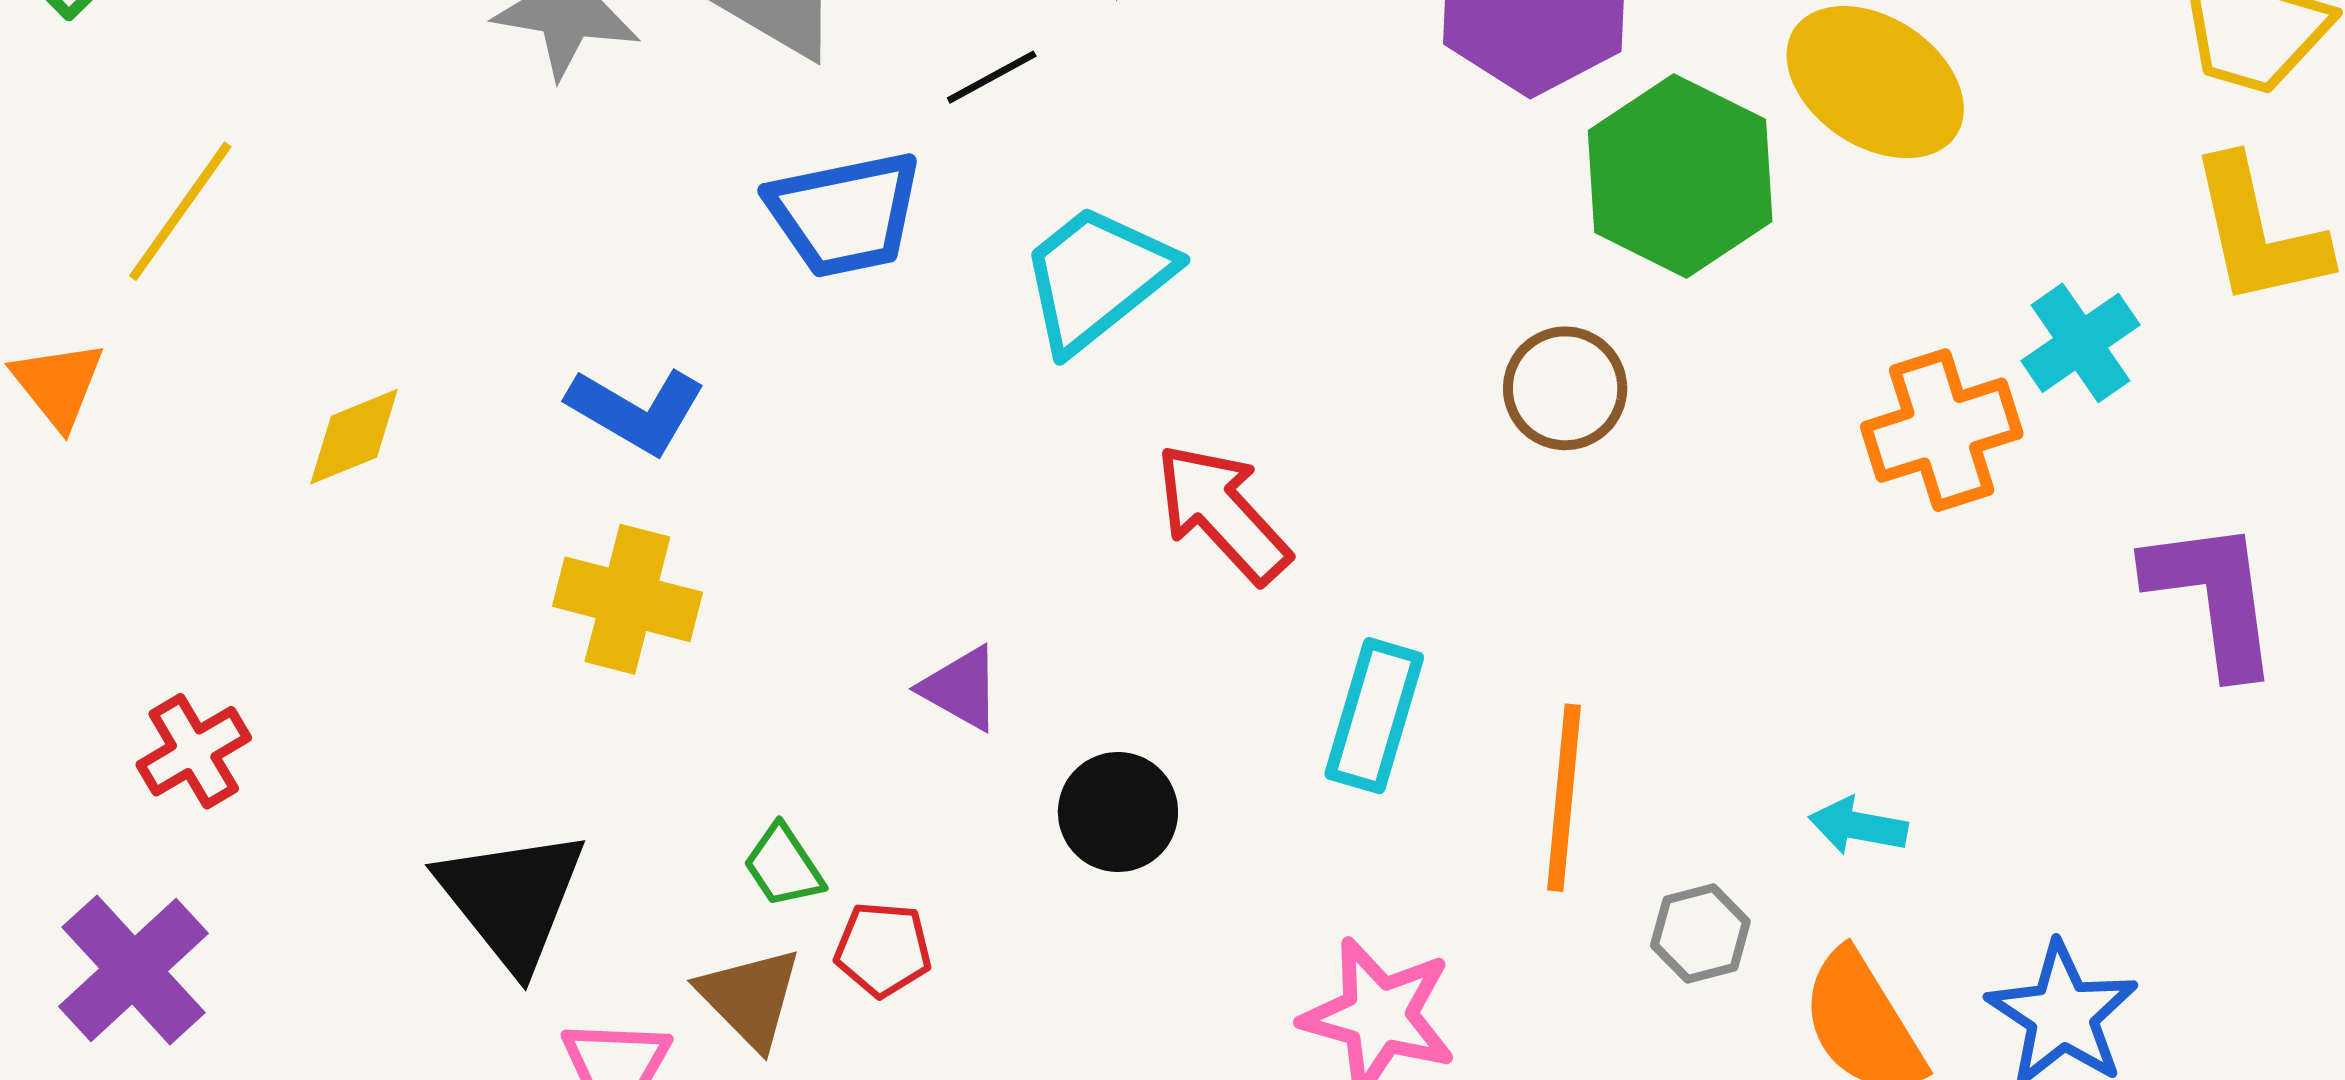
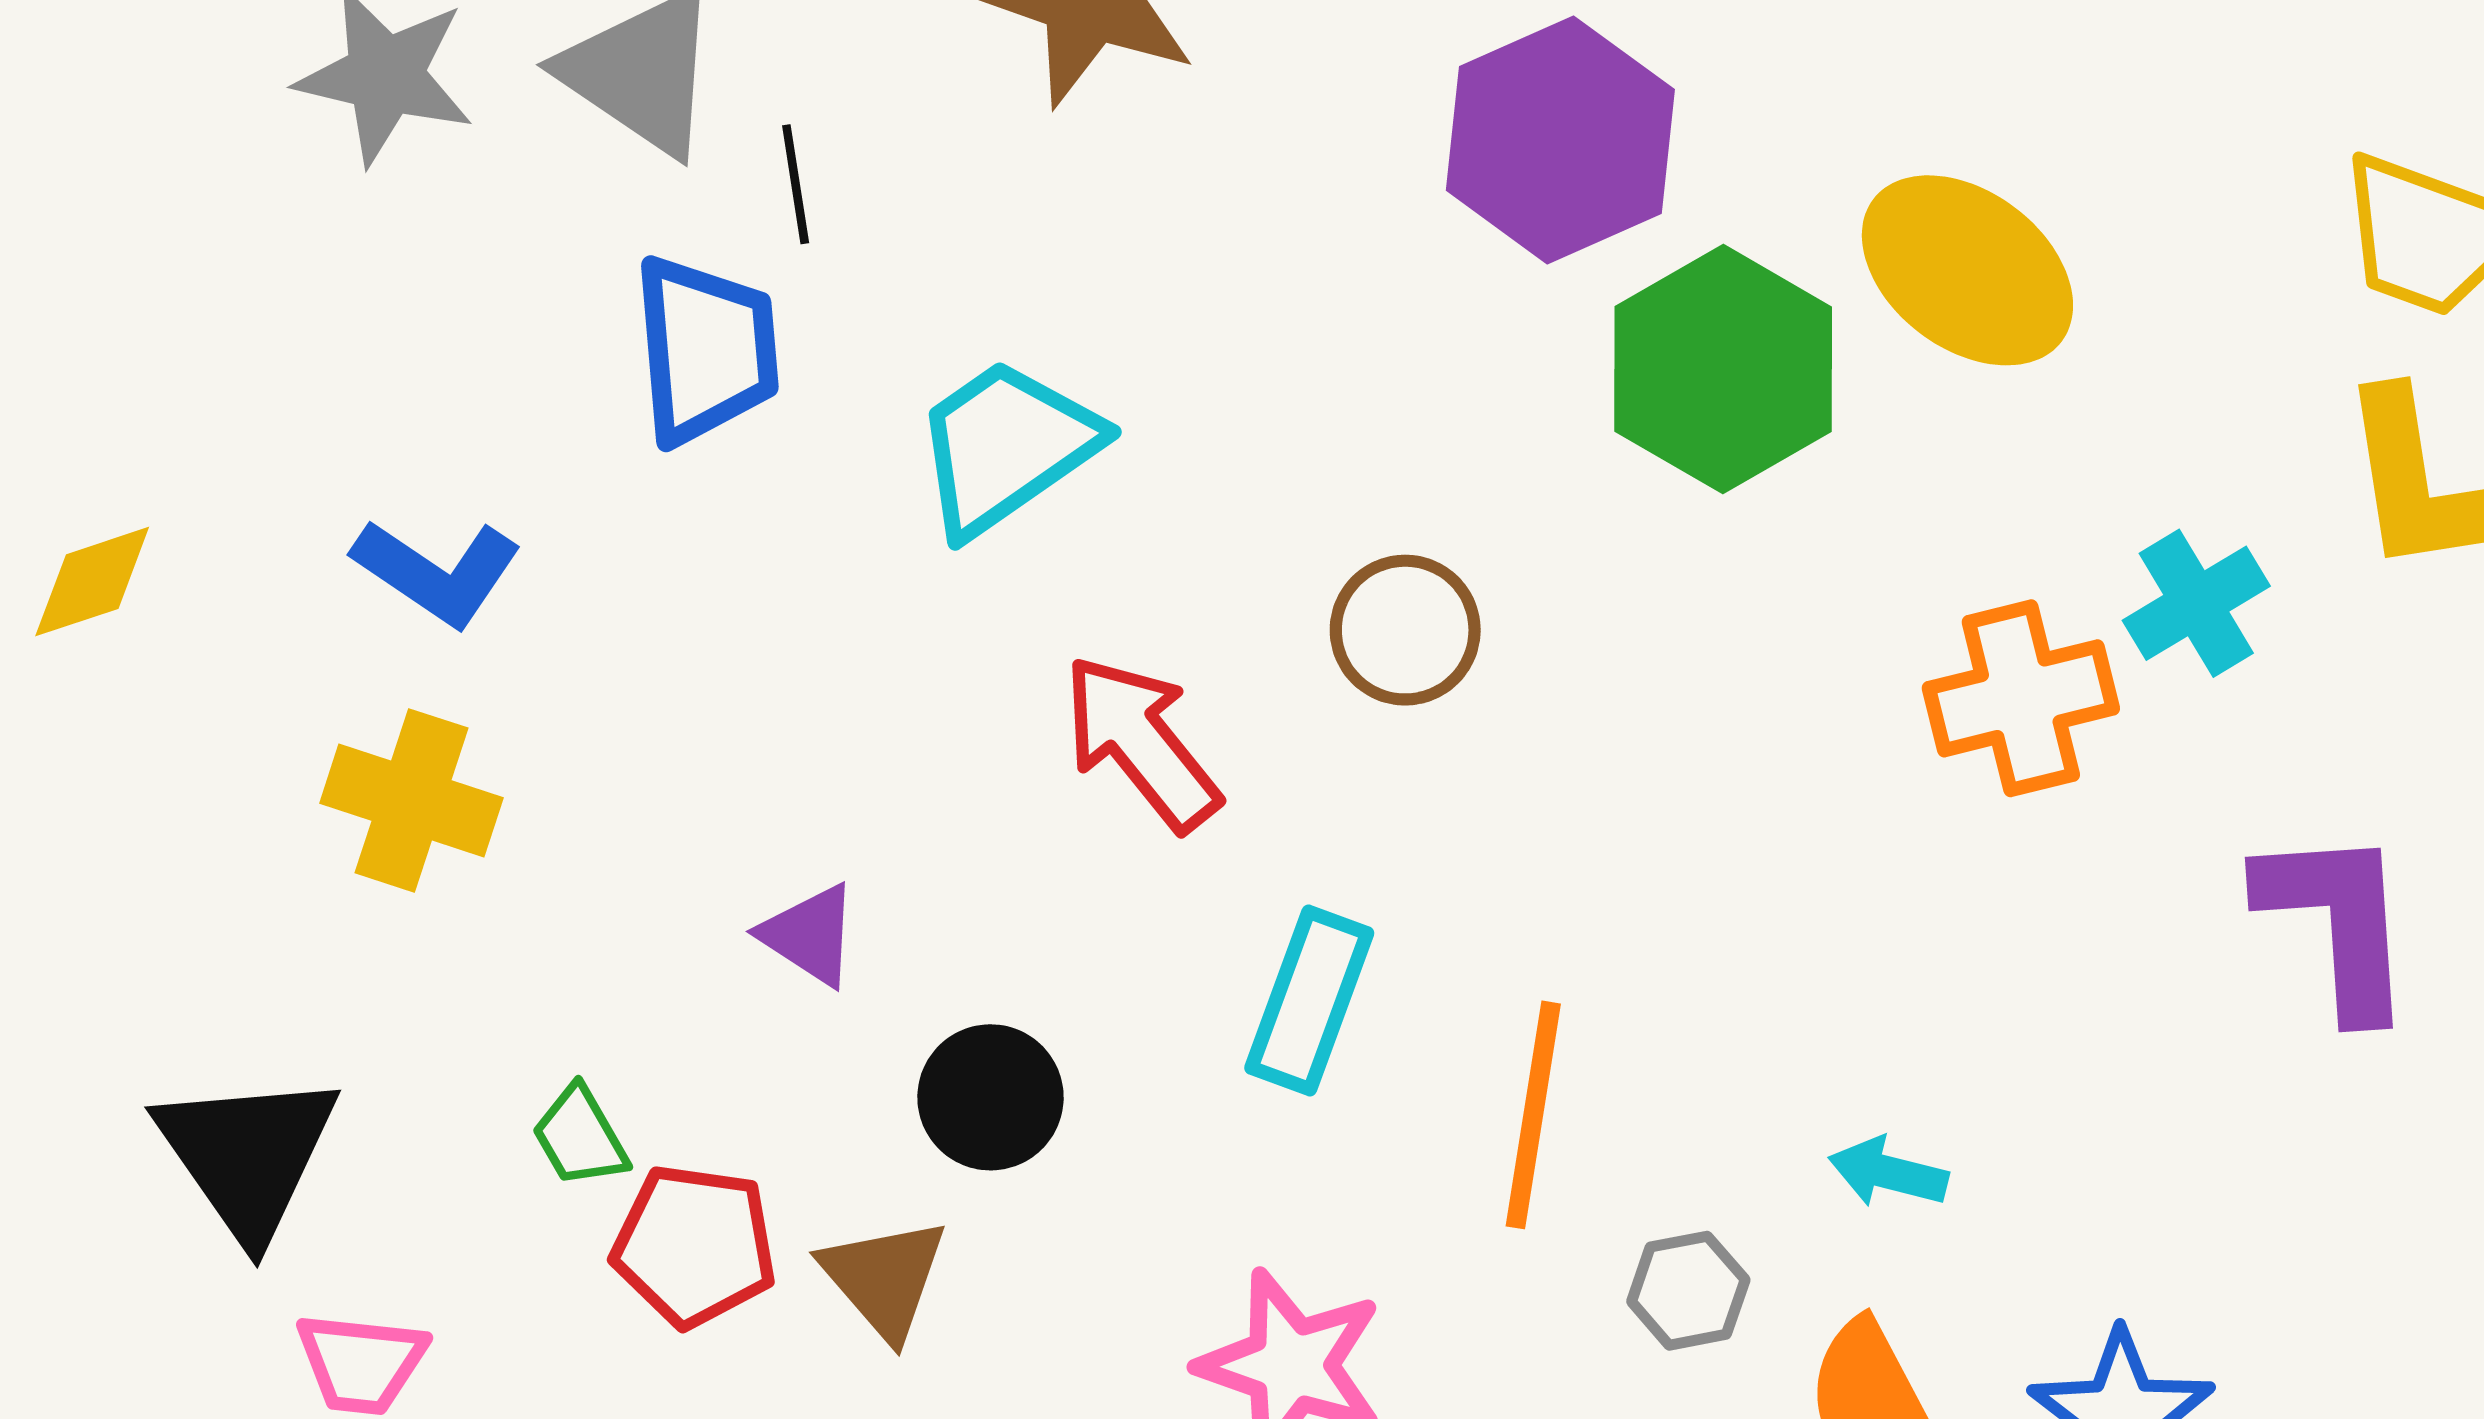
black line: (992, 77) -> (796, 184), moved, turned -74
blue trapezoid: (845, 214) -> (706, 350), turned -87
brown circle: (1565, 388) -> (1405, 630), moved
red pentagon: (883, 949) -> (694, 1246), size x1.4
brown triangle: (750, 998) -> (884, 1278), moved

